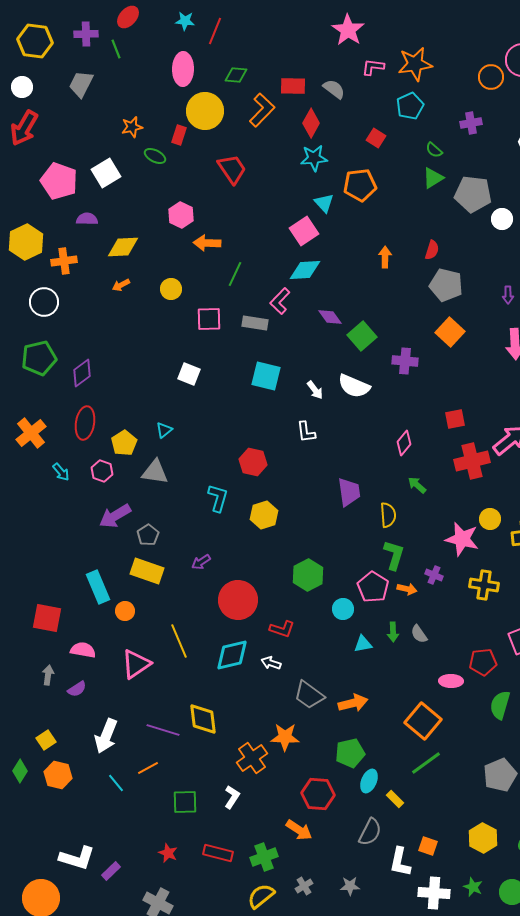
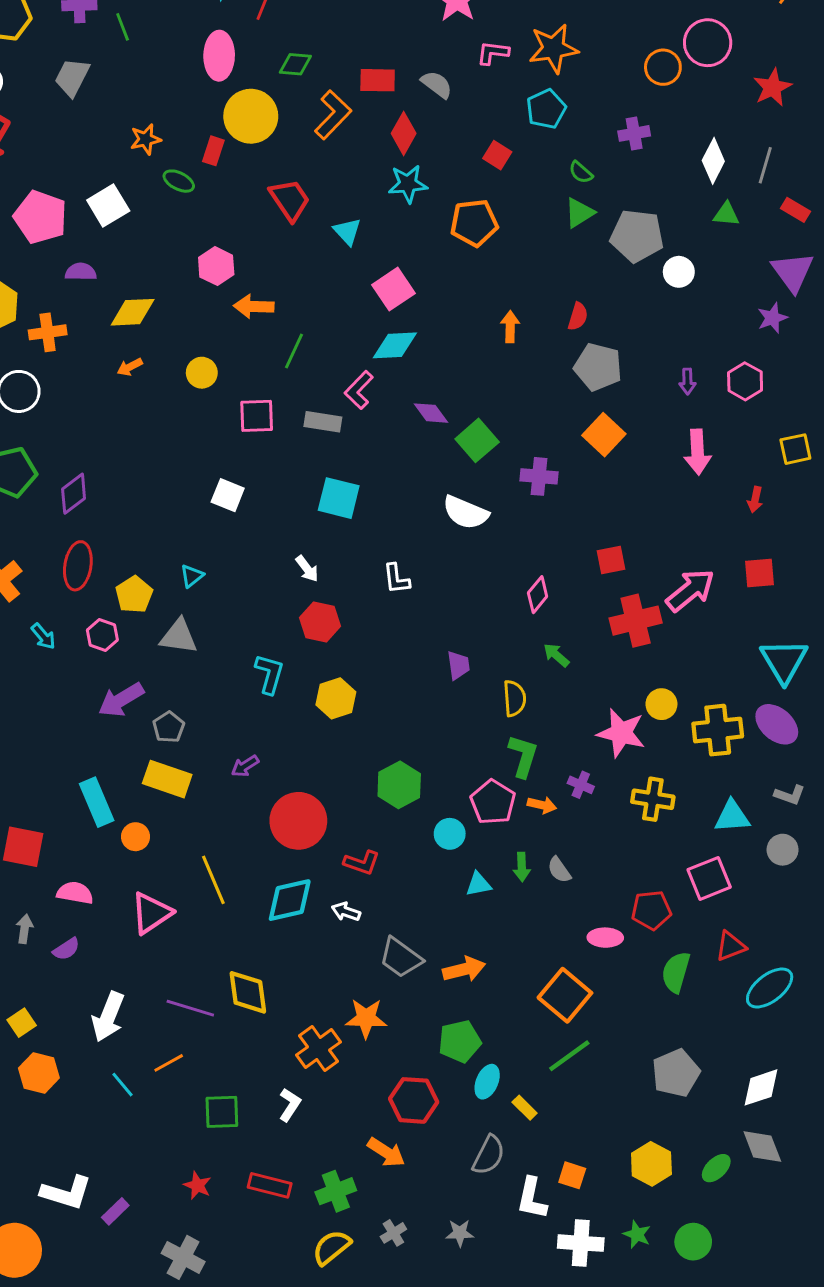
cyan triangle: (324, 203) -> (347, 231), moved
white arrow: (315, 390) -> (307, 569), moved
purple trapezoid: (349, 492) -> (458, 665), size x0.7

